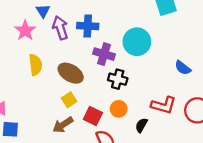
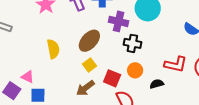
yellow semicircle: (35, 65) -> (53, 49), moved
brown ellipse: (71, 73) -> (89, 41), turned -75
black semicircle: (141, 125) -> (157, 84), turned 48

